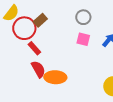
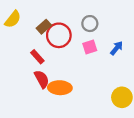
red circle: (24, 28) -> (59, 35), moved
pink square: (83, 39) -> (90, 47), turned -32

